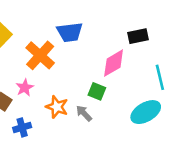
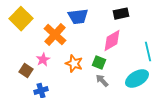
black rectangle: (138, 36) -> (121, 14), moved
orange star: (57, 107) -> (74, 64), moved
gray arrow: (84, 113) -> (102, 81), moved

